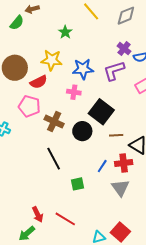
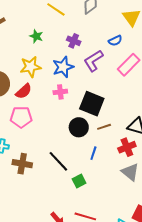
purple cross: (124, 49) -> (74, 41), moved
brown cross: (54, 122) -> (22, 164), moved
brown line: (116, 135) -> (104, 127), moved
blue line: (102, 166) -> (93, 153), moved
green square: (78, 184) -> (79, 181), moved

